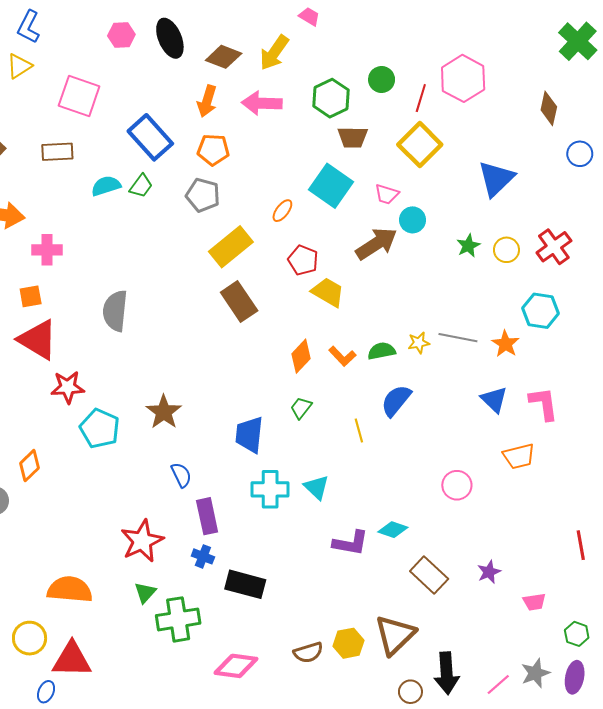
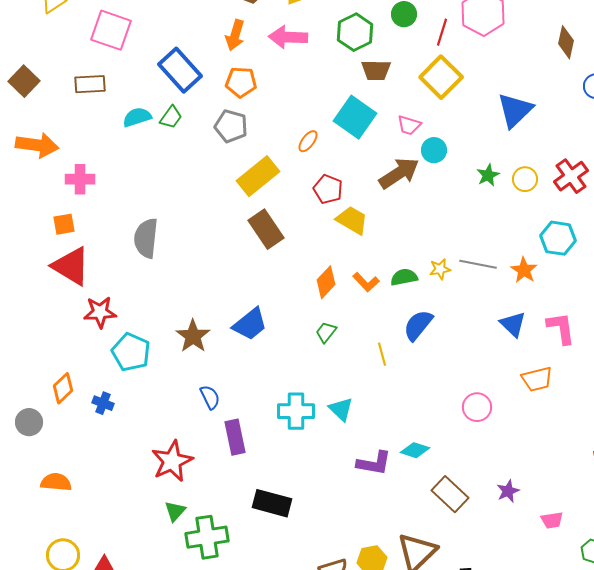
blue trapezoid: (249, 435) -> (250, 324), moved, turned -135
blue cross: (203, 556) -> (103, 403), moved
orange semicircle: (70, 590) -> (56, 482), moved, size x0.7

